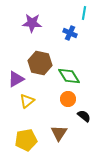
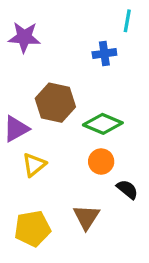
purple star: (32, 23) -> (24, 37), moved
blue cross: (70, 33) -> (104, 54), turned -32
green diamond: (69, 76) -> (103, 124), turned -35

